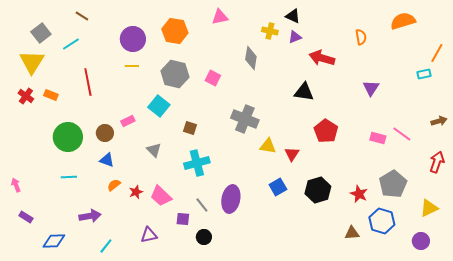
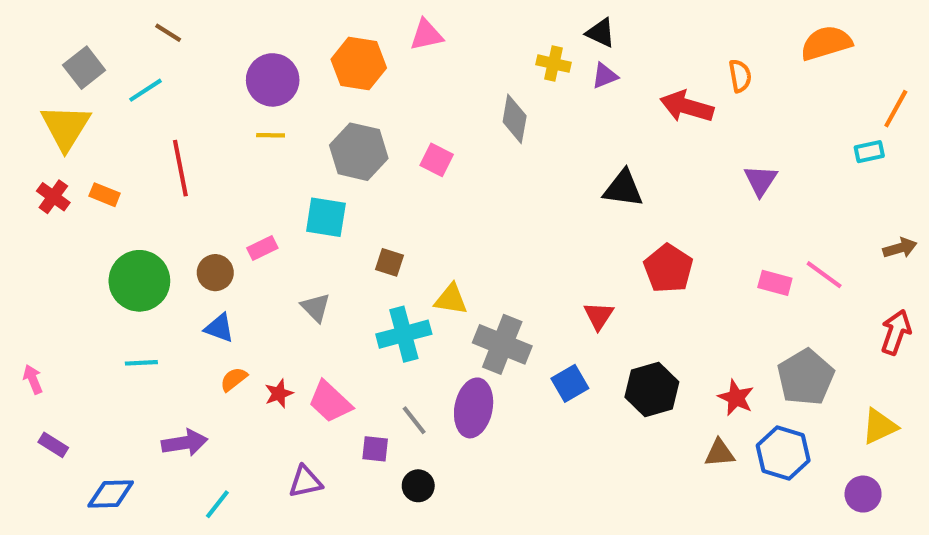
pink triangle: (220, 17) -> (426, 35), moved
red arrow: (322, 58) -> (687, 107), moved
cyan square: (159, 106) -> (326, 217), turned -30
gray cross: (245, 119) -> (502, 344), moved
yellow triangle: (268, 146) -> (451, 299), moved
brown triangle: (352, 233) -> (720, 453), moved

